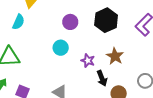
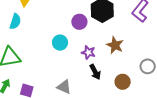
purple circle: (70, 22) -> (79, 22), moved
black arrow: (102, 78) -> (95, 72), moved

